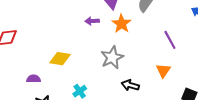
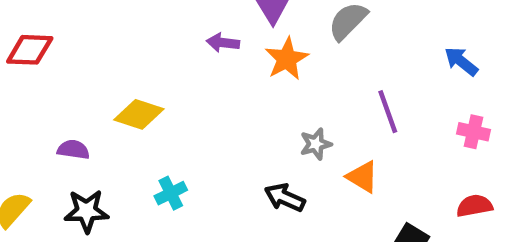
gray star: (112, 58) -> (316, 144), moved, size x0.6
orange triangle: (163, 71) -> (362, 177), turned -42

